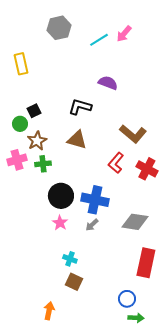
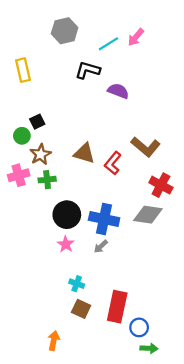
black L-shape: (80, 107) -> (88, 70), moved
red L-shape: (116, 163) -> (113, 163), moved
gray diamond: (135, 222) -> (148, 215), moved
red rectangle: (146, 263) -> (117, 307), moved

